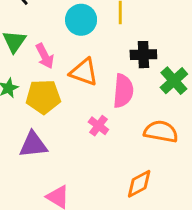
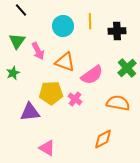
black cross: (143, 55) -> (117, 31), moved
pink semicircle: (123, 91) -> (92, 75), turned 50
yellow pentagon: (43, 97) -> (51, 93), moved

